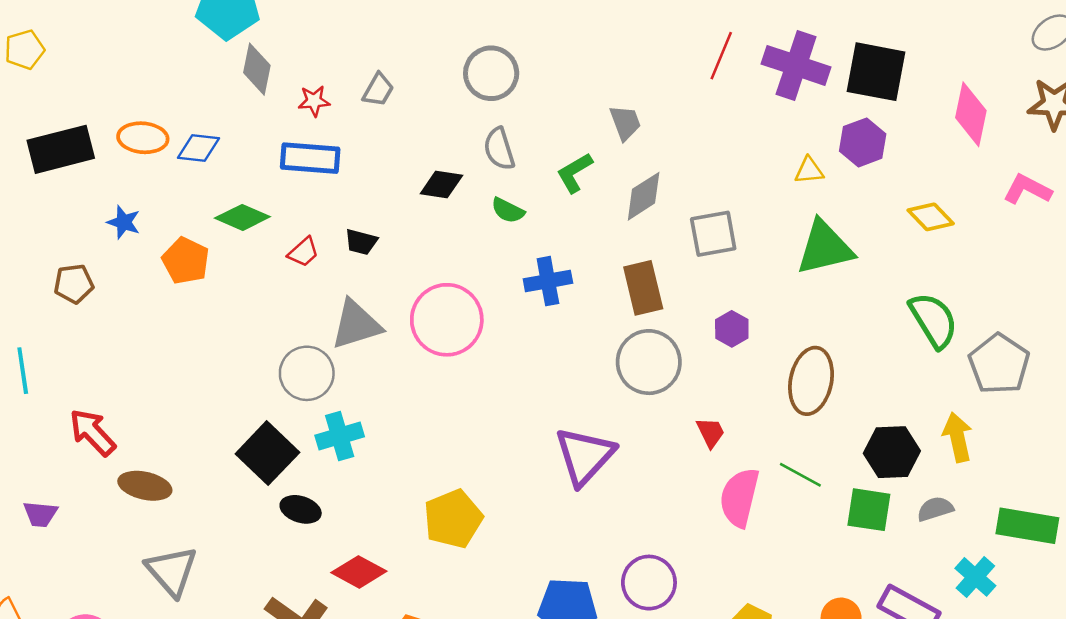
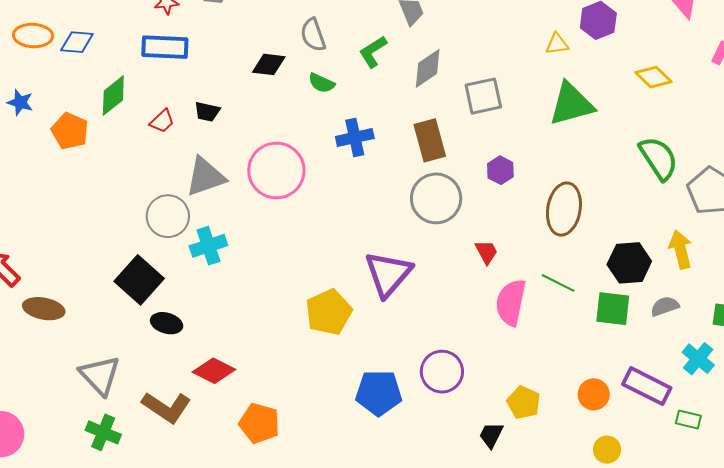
green diamond: (242, 217) -> (113, 96), turned -60
cyan cross: (340, 436) -> (208, 246), moved
yellow pentagon: (453, 519) -> (329, 312), moved
gray triangle: (172, 571) -> (100, 375), moved

